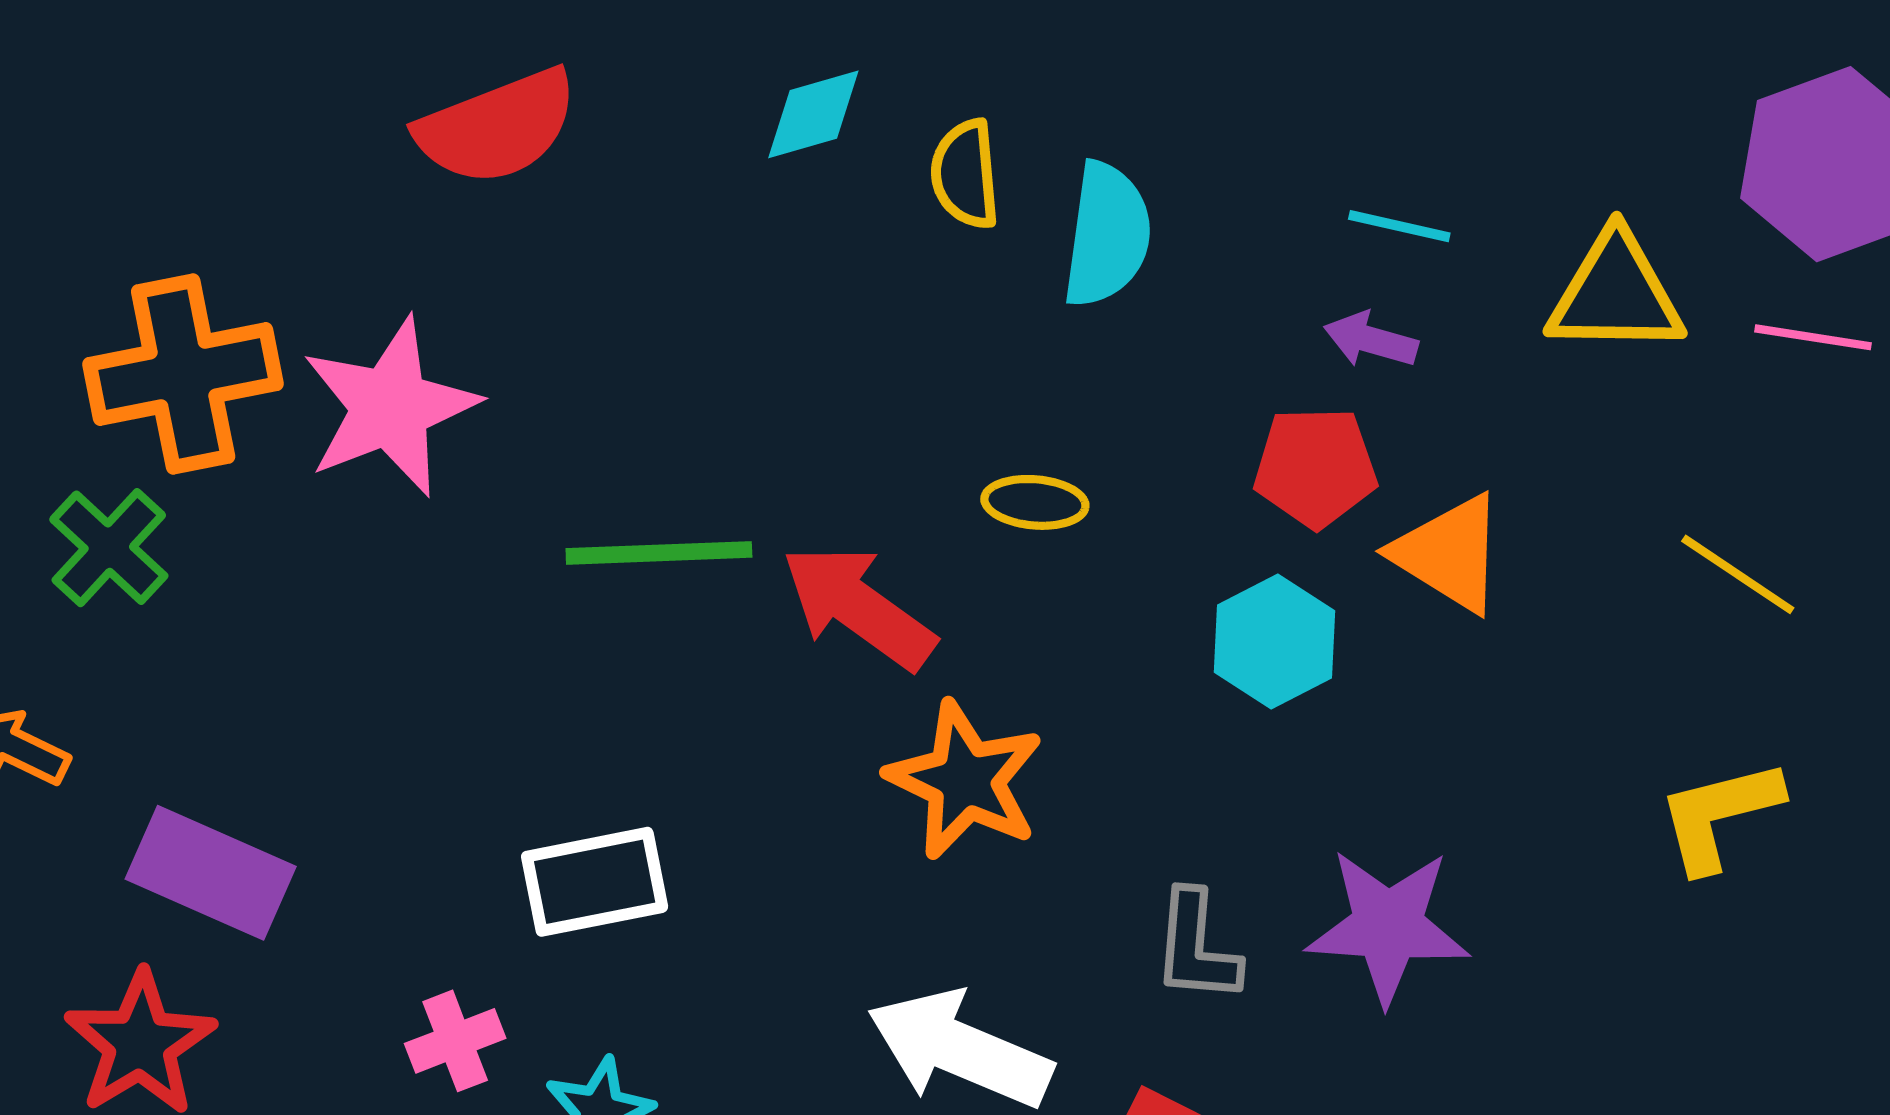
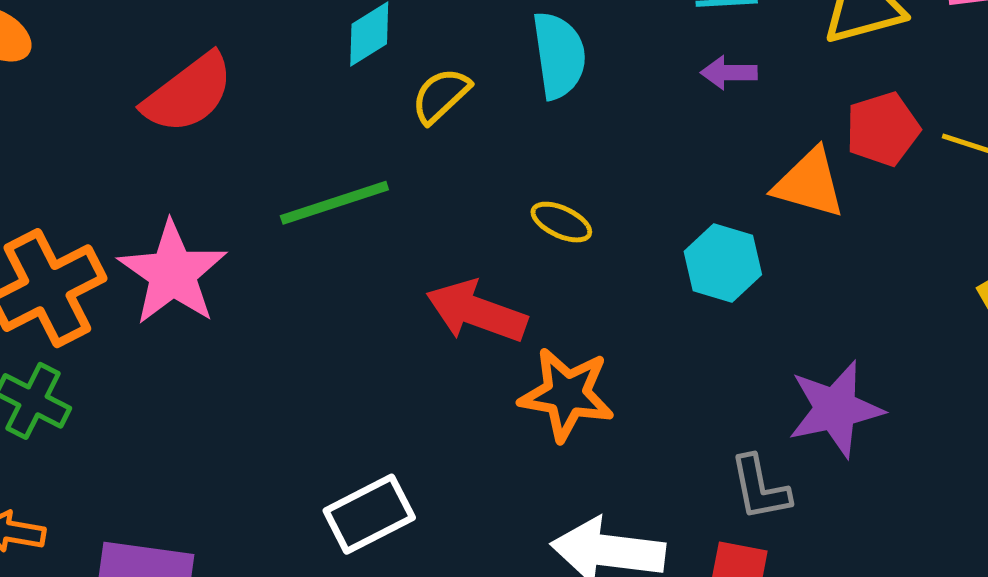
yellow semicircle: (965, 174) -> (441, 95), moved, turned 68
red pentagon: (1315, 467) -> (883, 129), moved
yellow ellipse: (1035, 502) -> (561, 222), turned 36
green line: (659, 553) -> (334, 203), moved
gray L-shape: (1196, 947) -> (760, 488), moved

